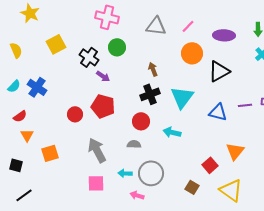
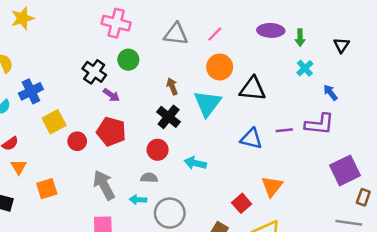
yellow star: (30, 13) -> (22, 18), turned 30
purple ellipse: (224, 35) -> (271, 30), moved
yellow square: (56, 44) -> (54, 122), moved
black triangle: (219, 71) -> (253, 89), turned 35
blue cross: (37, 87) -> (31, 91), moved, turned 30
black cross: (150, 94) -> (169, 117), turned -30
cyan triangle: (182, 97) -> (207, 103), moved
cyan arrow: (125, 173) -> (138, 200), moved

